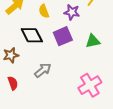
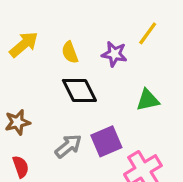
black diamond: (32, 35) -> (79, 91), moved
purple square: (63, 36) -> (106, 141), moved

